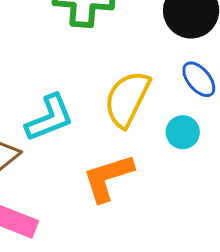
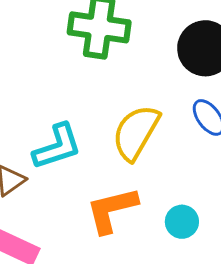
cyan circle: (183, 132) -> (182, 222), moved

